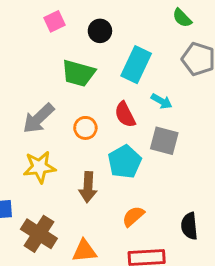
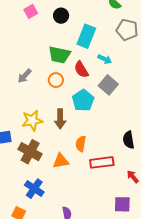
green trapezoid: (78, 73) -> (59, 55), moved
gray arrow: (38, 118) -> (25, 76), size x0.7
gray square: (164, 141) -> (108, 85), turned 30
yellow star: (40, 167) -> (32, 121), moved
orange semicircle: (133, 216) -> (81, 144), moved, turned -35

